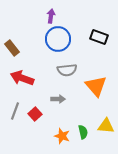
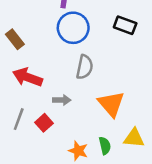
gray semicircle: (67, 70) -> (85, 67), turned -72
orange triangle: (96, 86) -> (111, 104), moved
gray arrow: (58, 99) -> (62, 100), moved

